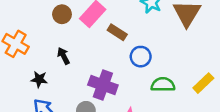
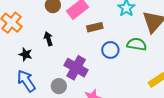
brown rectangle: (117, 32) -> (95, 27), turned -56
green semicircle: (163, 85) -> (137, 44), moved

